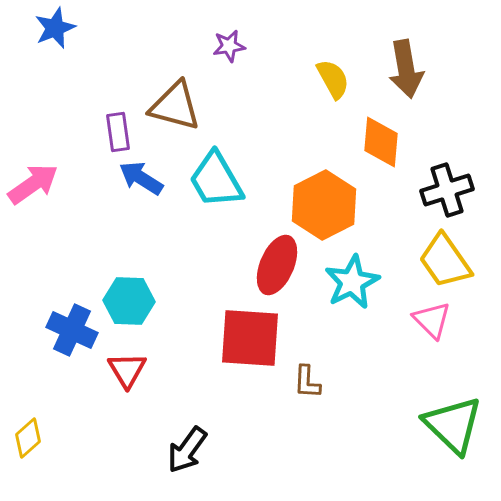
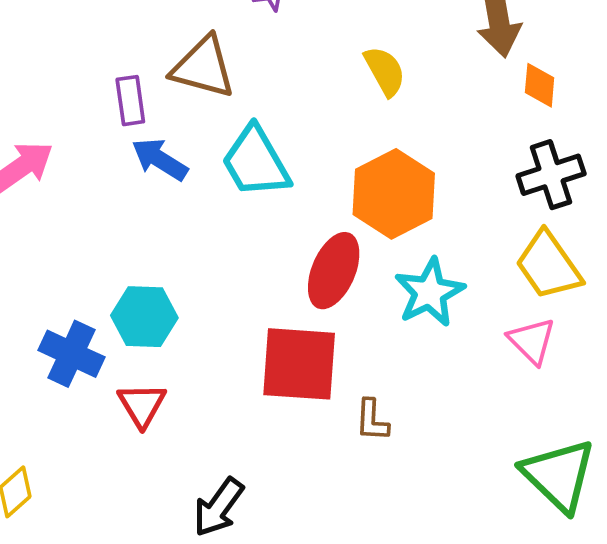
yellow semicircle: (333, 79) -> (385, 71), moved
orange diamond: (381, 142) -> (540, 85), moved, size x0.7

